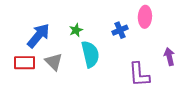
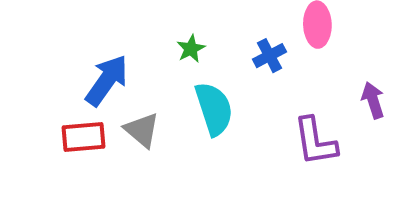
green star: (76, 30) -> (191, 49), moved

